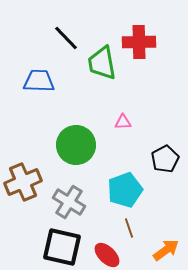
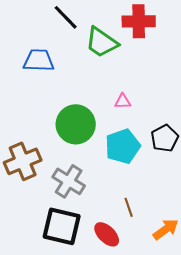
green trapezoid: (102, 63) -> (102, 42), turned -45
cyan pentagon: (125, 190) -> (123, 146), moved

